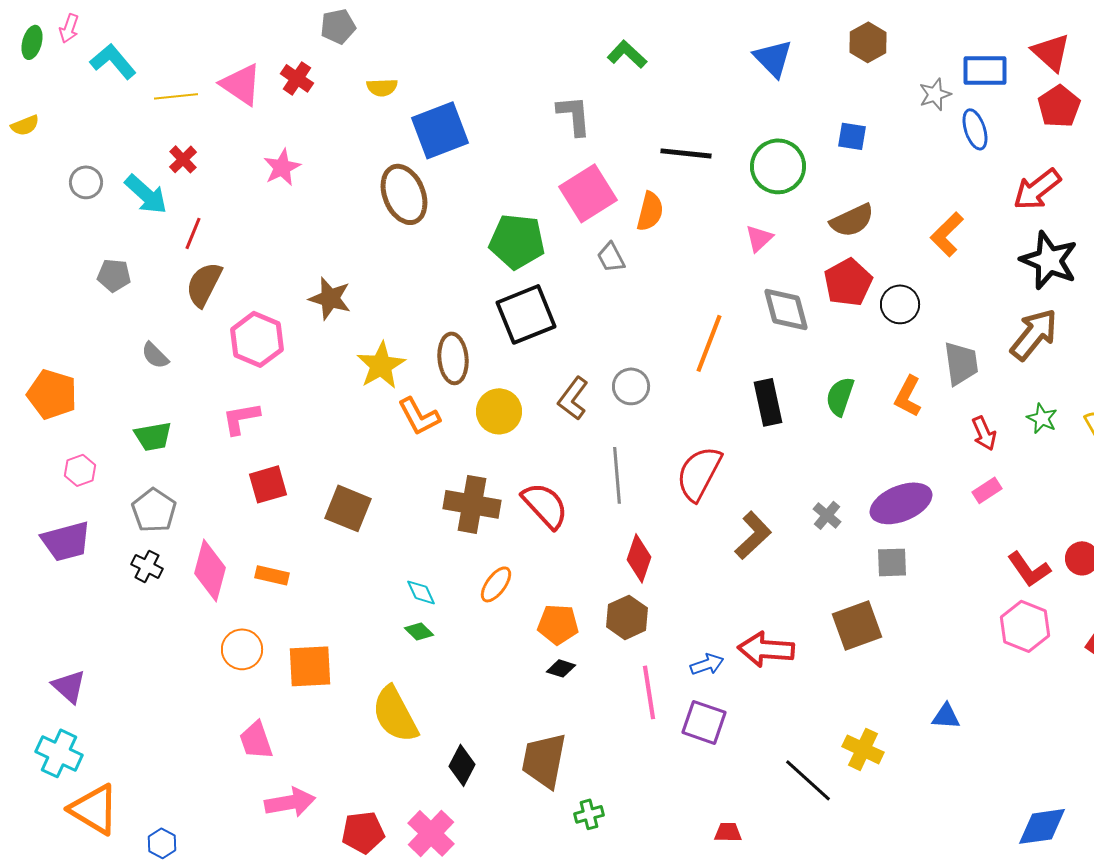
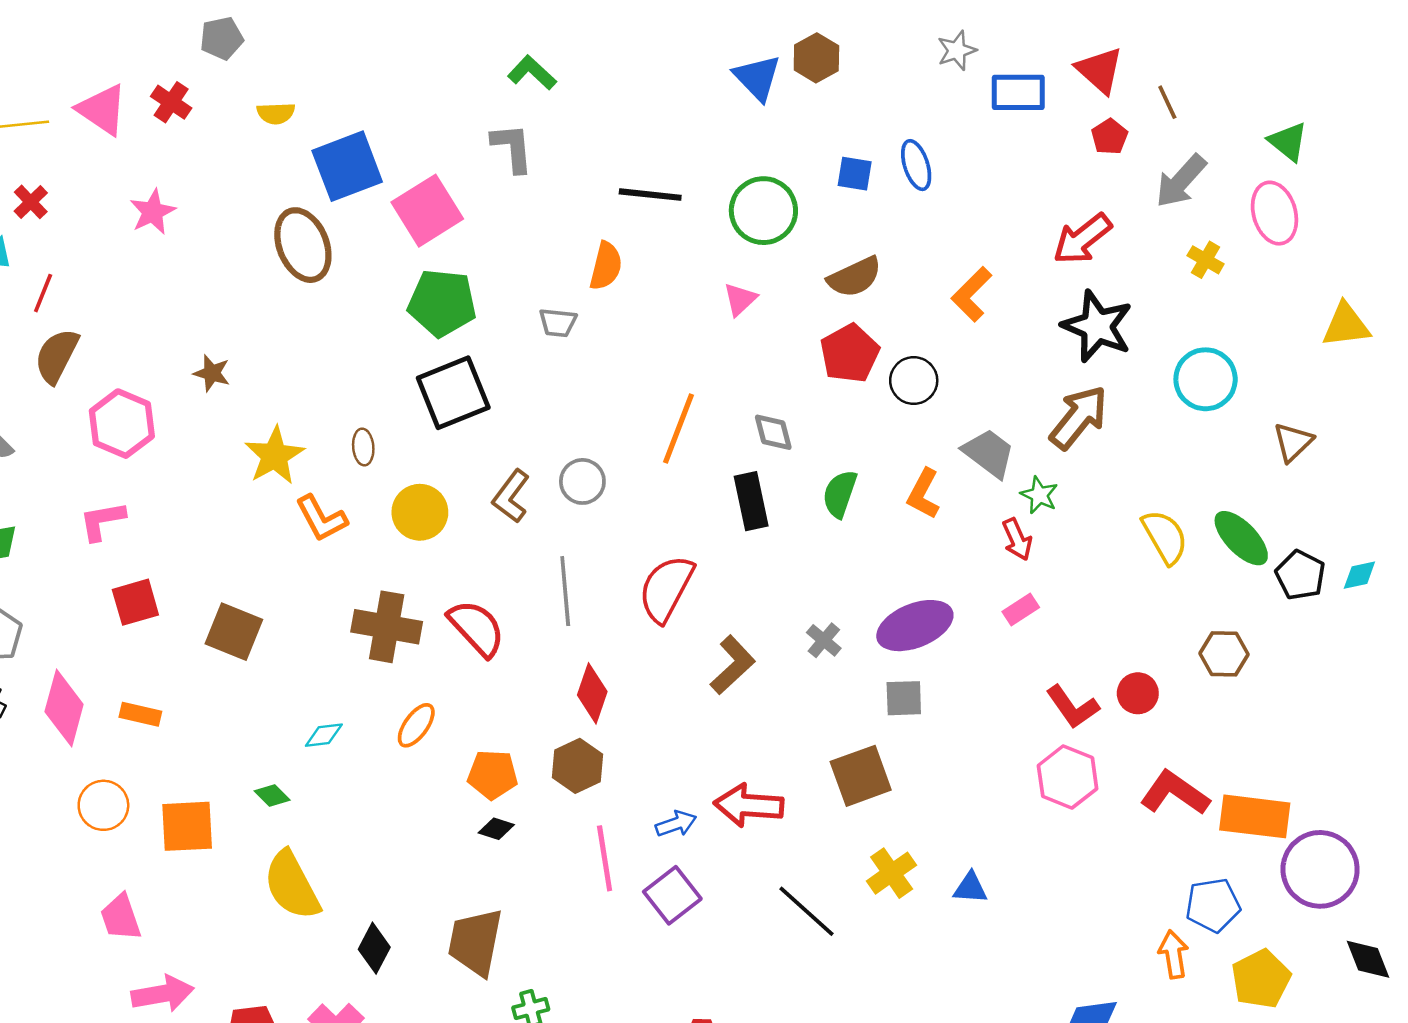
brown hexagon: (868, 42) -> (816, 58), moved
green L-shape: (627, 54) -> (532, 73), moved
gray star: (935, 94) -> (957, 50), moved
red pentagon: (1059, 106) -> (1109, 137), size x0.7
blue ellipse: (975, 129) -> (916, 165), moved
pink square: (588, 193) -> (427, 211), moved
gray trapezoid: (611, 257) -> (558, 323), turned -56
brown star: (330, 298) -> (212, 373), size x0.7
gray diamond: (786, 309) -> (773, 432), moved, size x0.7
brown ellipse: (453, 358) -> (363, 447), size x0.6
gray trapezoid: (961, 363) -> (989, 453), turned -45
green star: (1042, 418) -> (1039, 495), moved
cyan diamond: (421, 592) -> (324, 735), turned -72
green diamond: (419, 631) -> (272, 795), moved
purple square: (704, 722) -> (672, 895), turned 33
yellow cross: (863, 749) -> (892, 873), moved, turned 30
black line: (808, 780) -> (807, 911), moved

